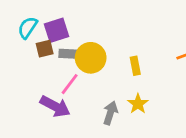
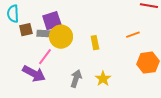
cyan semicircle: (28, 28) -> (13, 14), turned -36
purple square: (56, 30) -> (52, 21), moved
yellow star: (138, 104) -> (103, 79), moved

